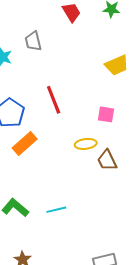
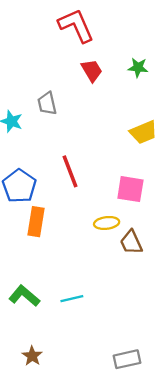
pink square: (106, 114) -> (130, 189), size x1.4
orange rectangle: (25, 143) -> (36, 222), turned -40

